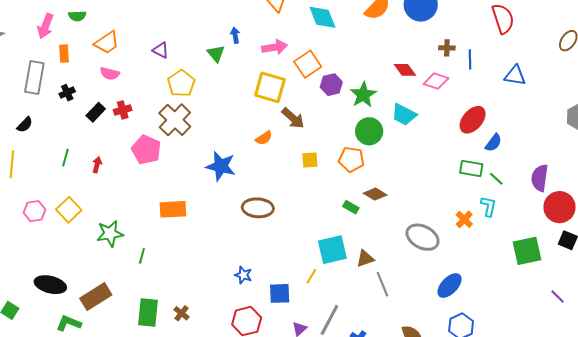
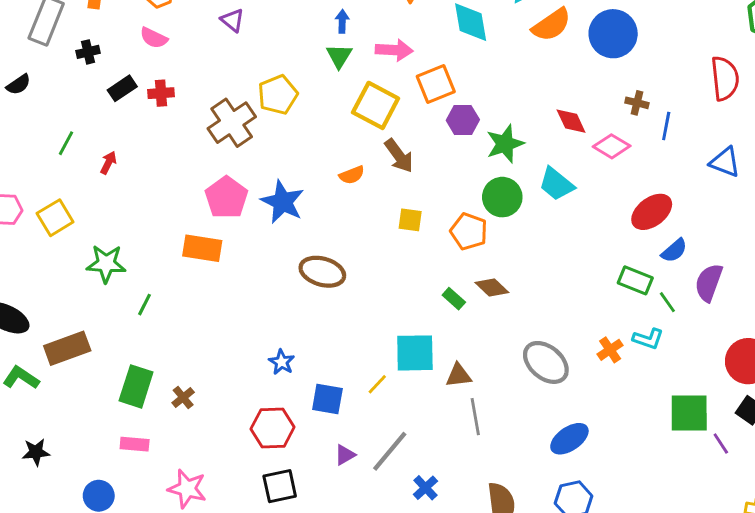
green triangle: (216, 54) -> (339, 56), moved
yellow pentagon: (181, 83) -> (278, 95), moved
pink pentagon: (146, 150) -> (226, 198), moved
purple semicircle: (540, 178) -> (709, 283), moved
cyan L-shape: (488, 206) -> (648, 339), turned 85
purple line: (558, 297) -> (721, 443), moved

